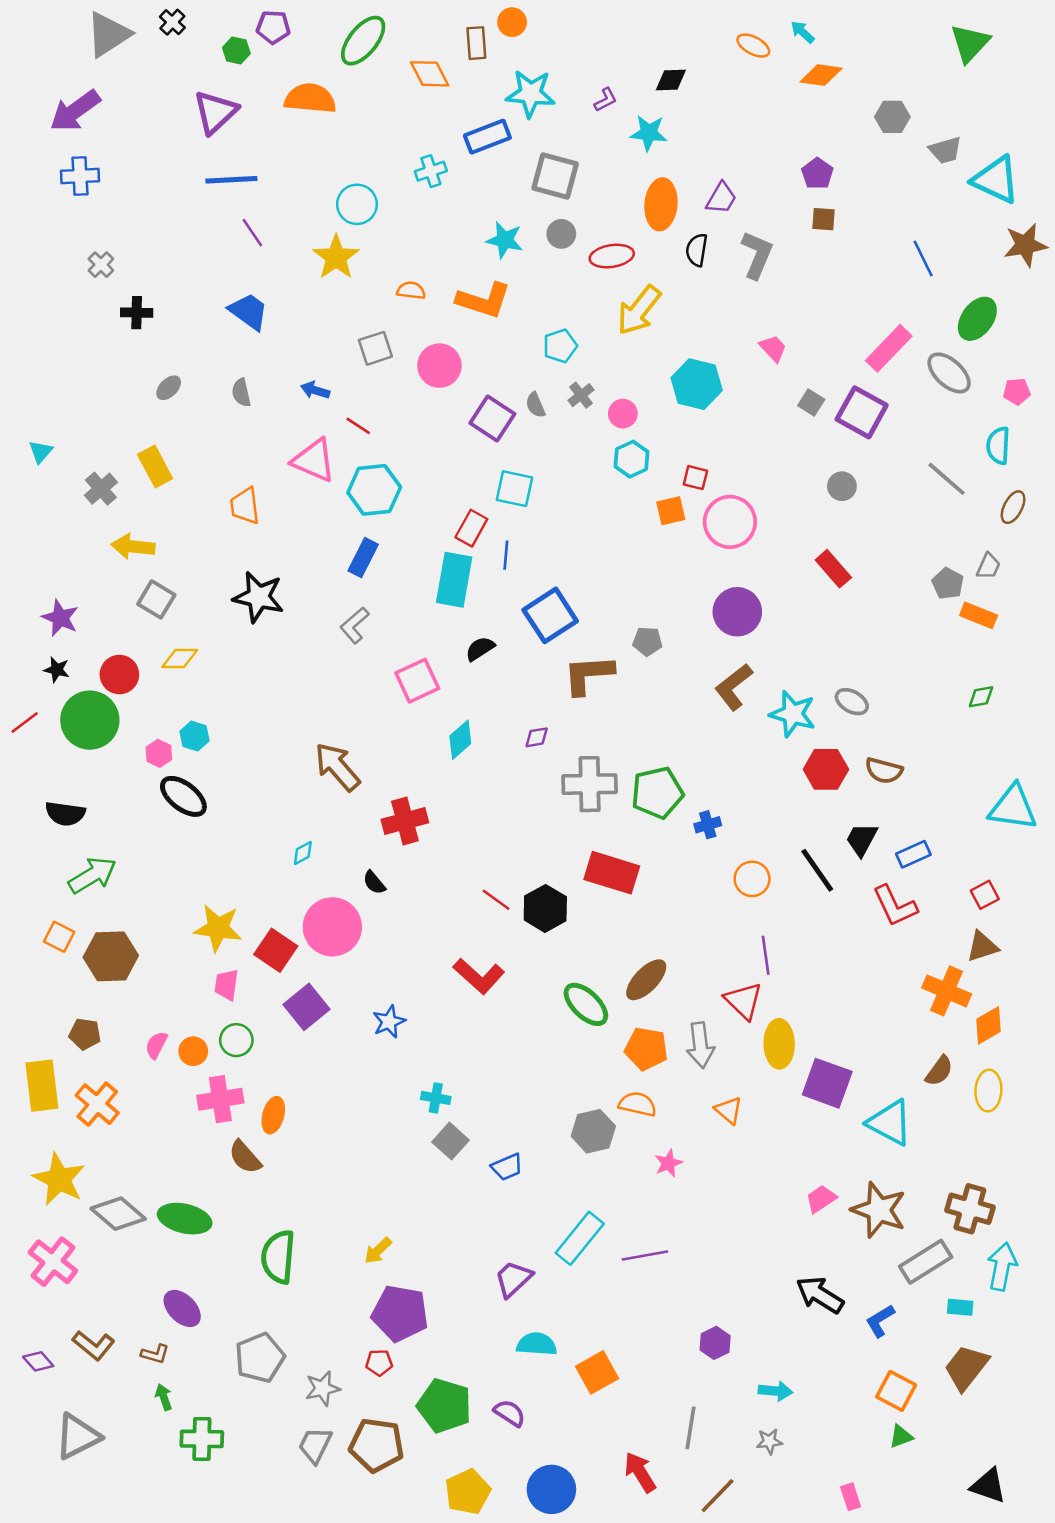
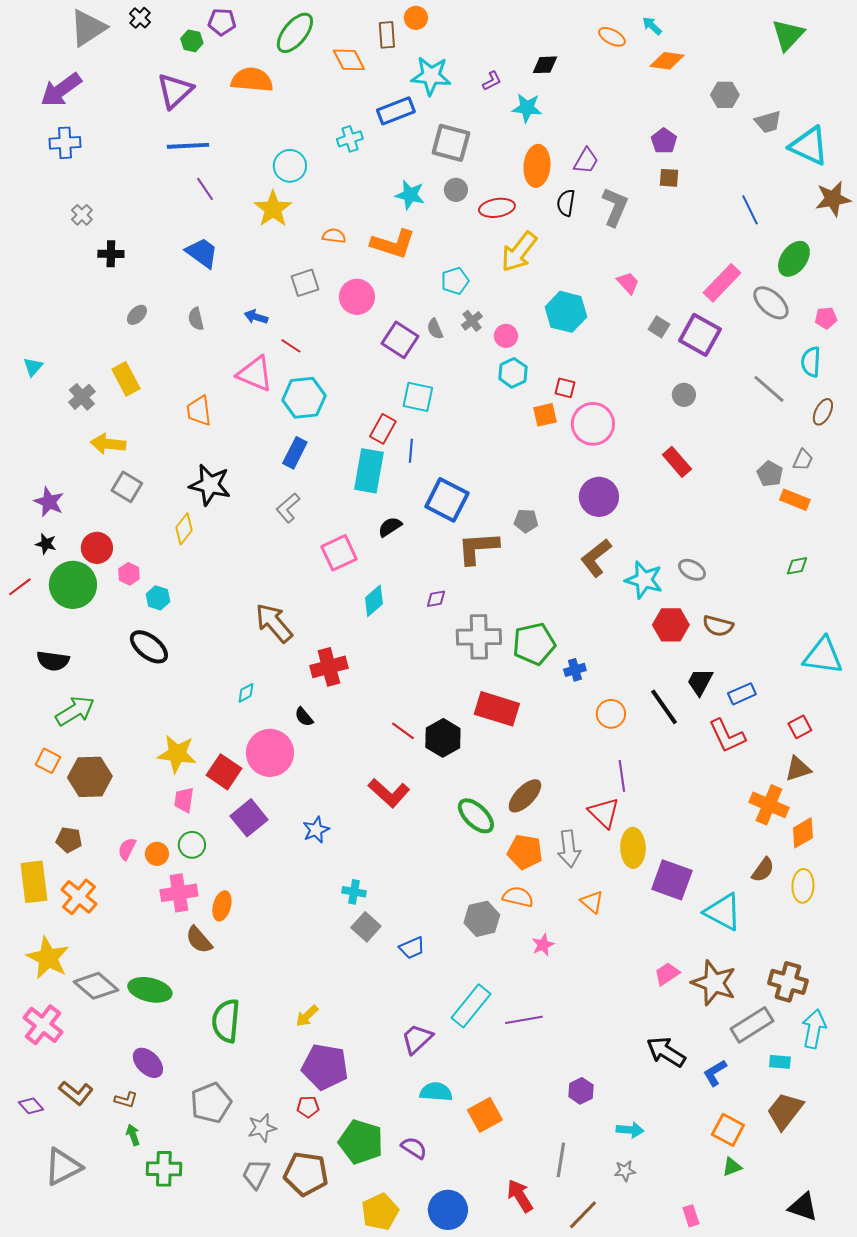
blue square: (550, 615) -> (447, 500), turned -30
yellow diamond: (180, 659) -> (184, 529), moved, turned -52
pink hexagon: (159, 753) -> (129, 574), moved

